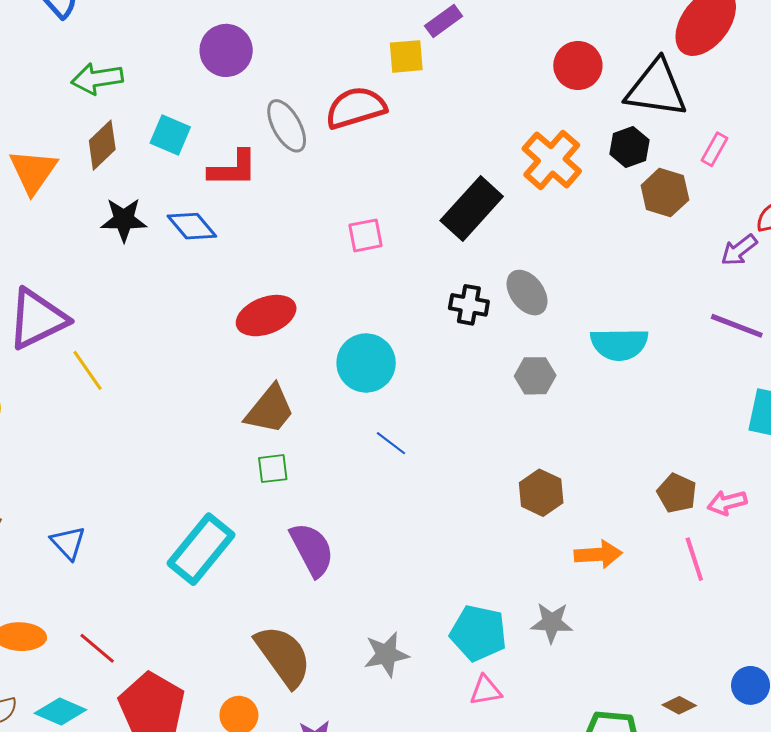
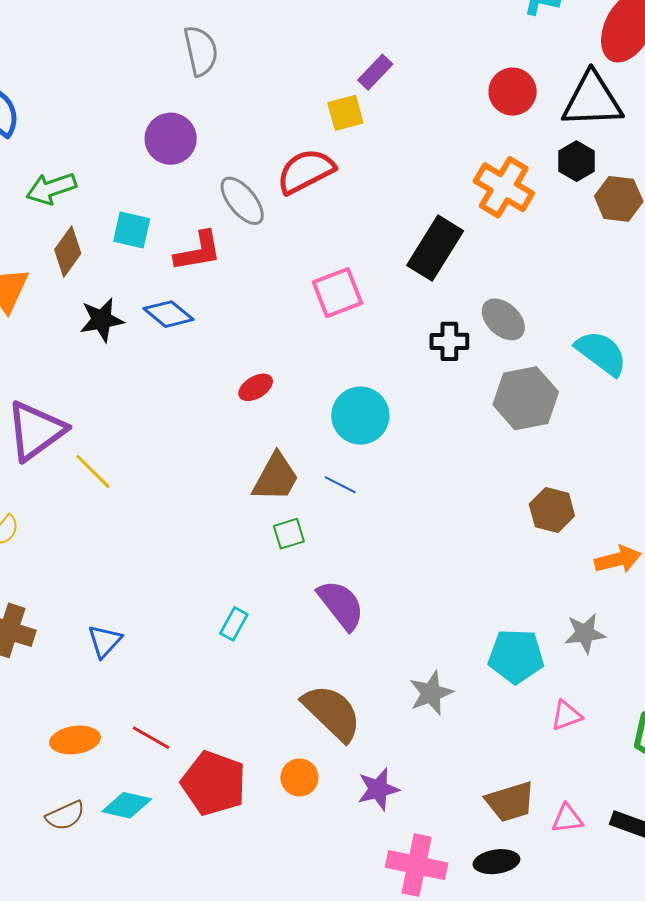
pink square: (366, 235) -> (337, 293), size x1.4
red ellipse: (266, 316) -> (256, 387), size x0.6
cyan semicircle: (619, 344) -> (601, 353), turned -132
gray hexagon: (535, 376) -> (526, 398), size x1.6
blue line: (391, 443) -> (340, 485), moved
blue triangle: (68, 543) -> (105, 641), turned 36
cyan rectangle: (201, 549) -> (234, 624), size x0.5
pink triangle: (486, 690) -> (566, 715), moved

